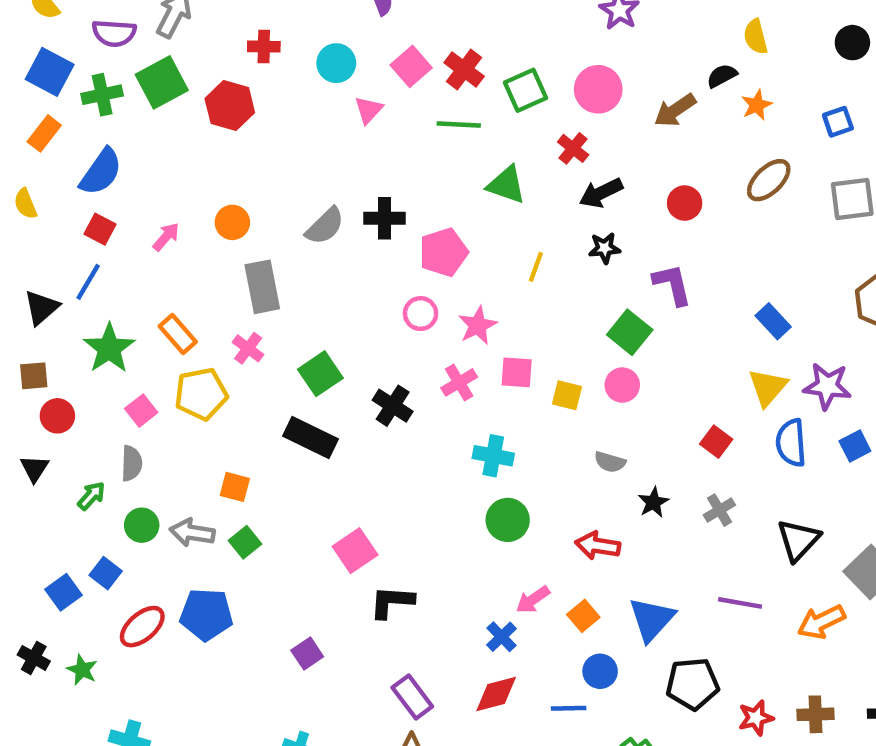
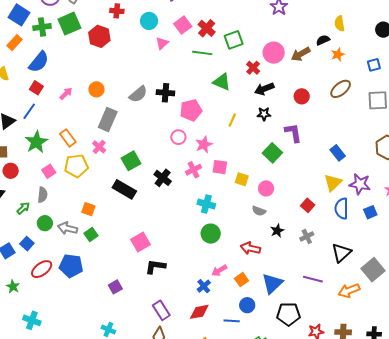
pink circle: (598, 89) -> (274, 53), moved
gray rectangle: (262, 287) -> (108, 120), turned 30
pink circle: (622, 385) -> (266, 188), moved

